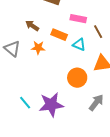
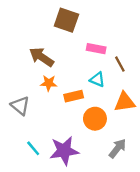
brown arrow: (32, 26) -> (42, 57), size x1.5
orange rectangle: (59, 35) -> (74, 96), moved, turned -35
gray triangle: (12, 49) -> (20, 106), moved

